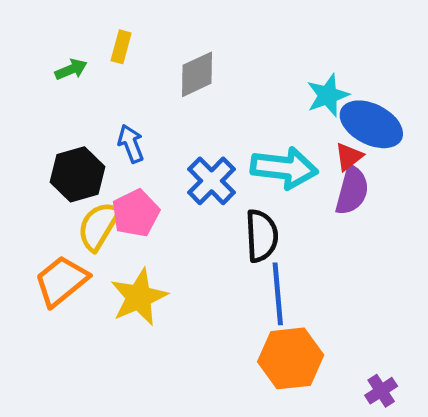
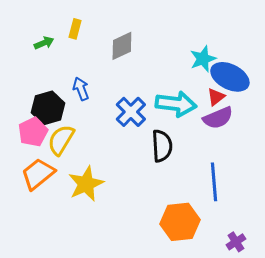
purple semicircle: (352, 191) -> (218, 118), turned 52
pink pentagon: (136, 213) -> (33, 132), moved
blue line: (278, 294) -> (214, 182), moved

